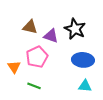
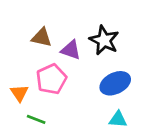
blue ellipse: (83, 60) -> (115, 83), turned -30
green line: (34, 86) -> (36, 119), moved

